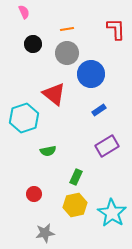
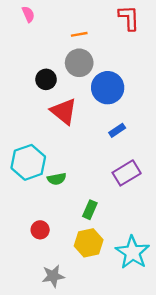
red L-shape: (116, 29) -> (129, 18), moved
black circle: (33, 44) -> (46, 79), moved
cyan hexagon: (24, 118) -> (28, 162), moved

